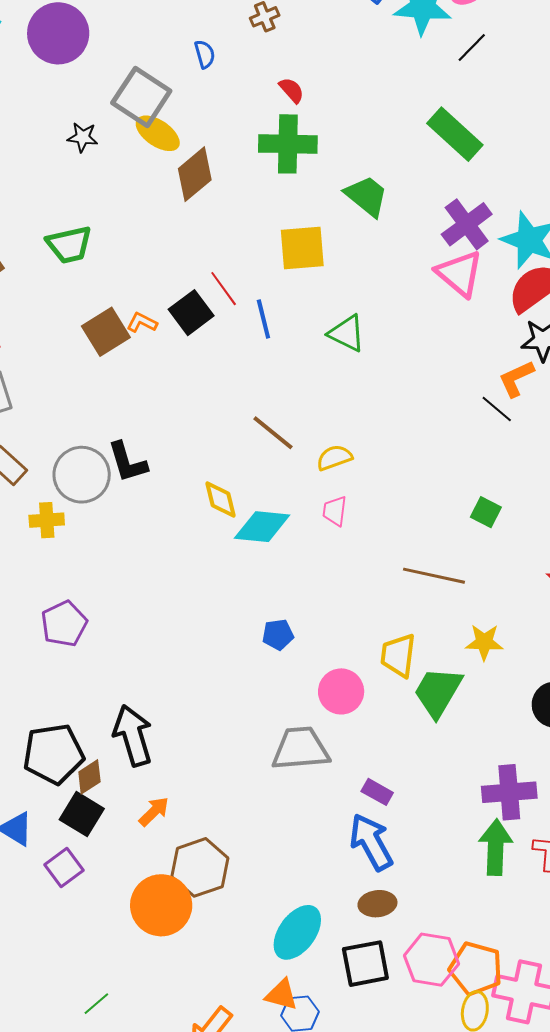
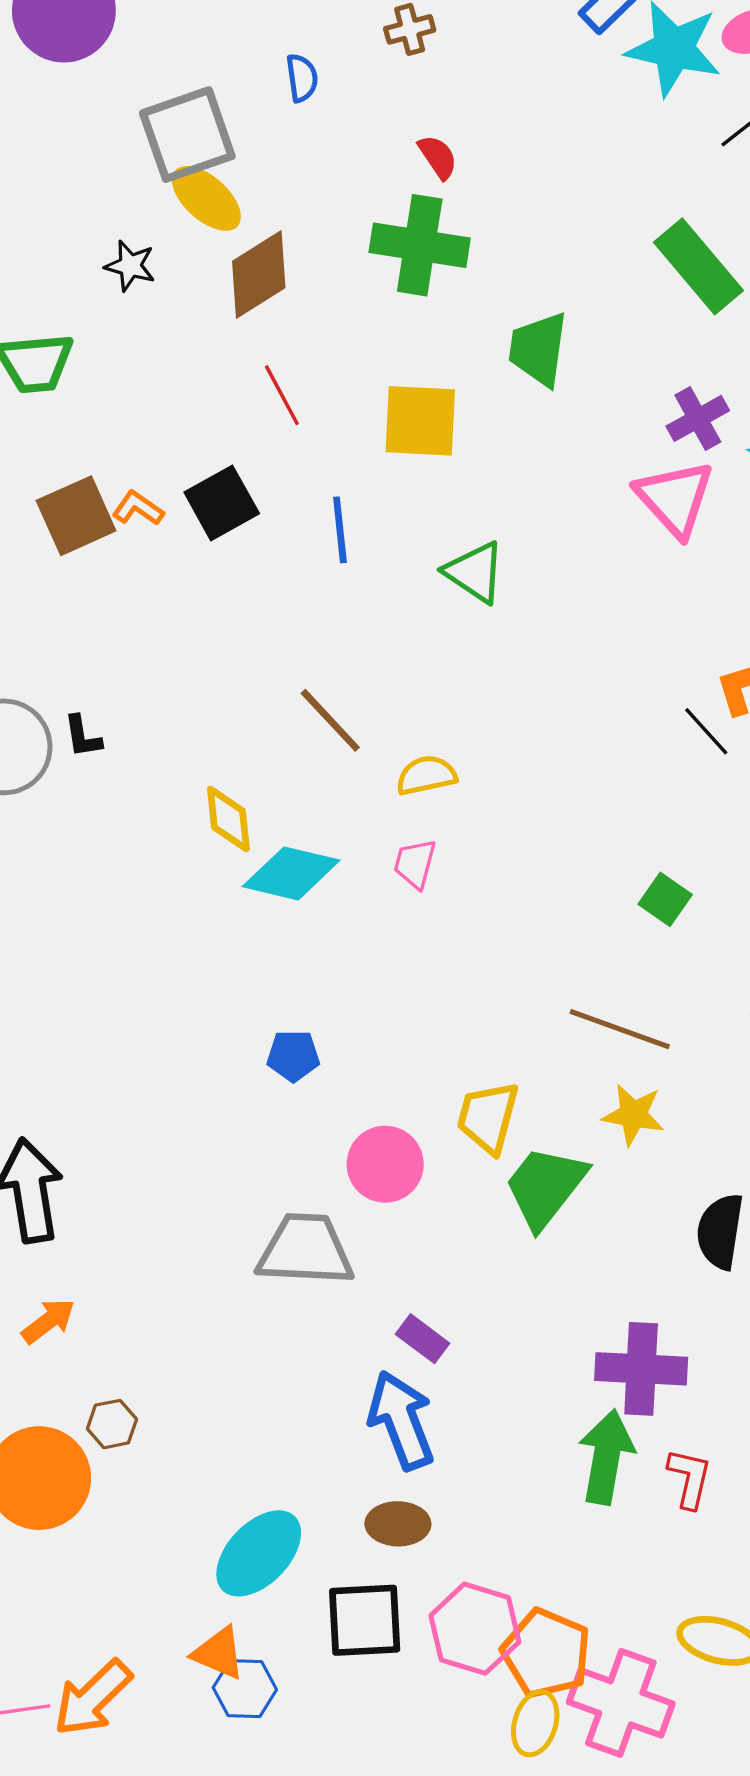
gray square: (141, 97) -> (187, 135), turned 30
black star: (83, 137) -> (130, 266), moved
green trapezoid: (367, 196) -> (538, 349), turned -129
purple cross: (467, 224) -> (698, 418), size x0.7
red line: (224, 289) -> (282, 395), moved
black L-shape: (127, 462) -> (83, 736), size x0.6
brown line: (434, 576) -> (620, 1029), moved
brown hexagon: (200, 867) -> (112, 1424), size x0.5

